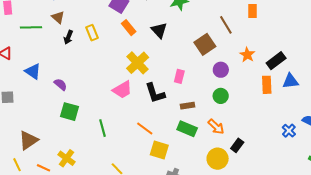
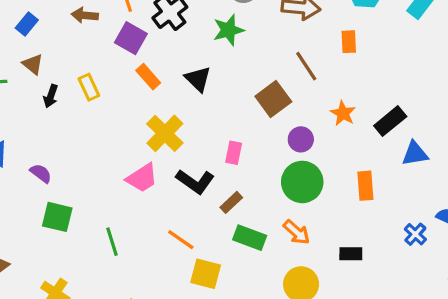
orange rectangle: (267, 85) -> (365, 186), moved
black L-shape: (155, 93) -> (195, 182), turned -35
green circle: (221, 96) -> (302, 182), size x1.6
brown rectangle: (188, 106) -> (231, 202), moved, turned -32
black rectangle: (237, 145) -> (351, 254), moved, turned 56

